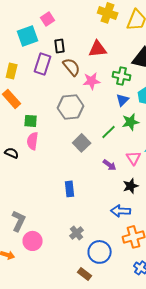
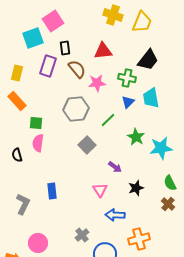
pink square: (48, 19) -> (53, 21), size x1.5
green star: (131, 122) -> (136, 137), moved, turned -30
green line: (109, 132) -> (108, 120), moved
black semicircle: (12, 153) -> (17, 155), turned -128
pink triangle: (134, 158) -> (100, 190), moved
blue rectangle: (70, 189) -> (52, 191), moved
blue arrow: (121, 211) -> (115, 215), moved
gray L-shape: (19, 221) -> (23, 204), moved

